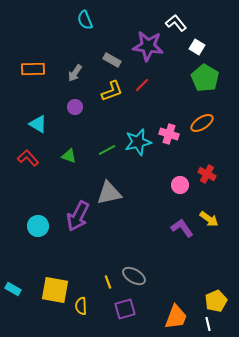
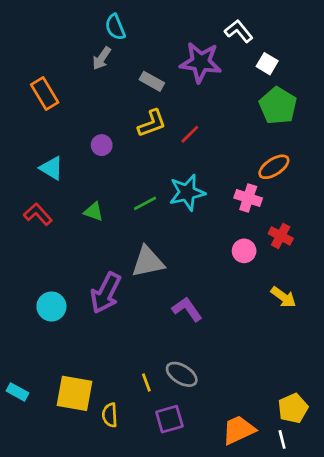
orange rectangle: (33, 69) -> (45, 94), turned 60
gray arrow: (75, 73) -> (102, 58), moved
red line: (142, 85) -> (190, 134), moved
pink cross: (169, 134) -> (248, 198), moved
purple L-shape: (182, 228) -> (187, 309), moved
orange trapezoid: (176, 317) -> (239, 430), turned -136

